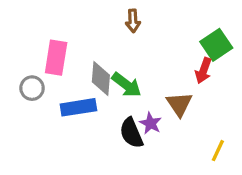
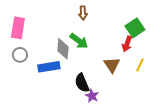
pink rectangle: (56, 58) -> (18, 28), moved
green arrow: (127, 85) -> (79, 41), moved
purple star: (151, 123) -> (92, 96), moved
yellow line: (218, 151) -> (140, 65), moved

